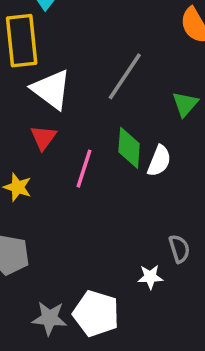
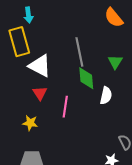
gray line: (125, 76) -> (79, 52), turned -36
green diamond: (129, 148) -> (86, 78), moved

